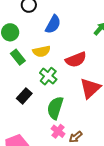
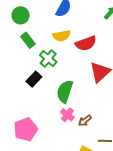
yellow semicircle: (41, 51) -> (62, 36), moved
green cross: (48, 76) -> (48, 58), moved

